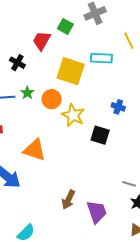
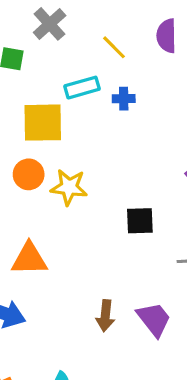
blue cross: (118, 107) -> (124, 99), moved
black square: (100, 135) -> (140, 221), moved

